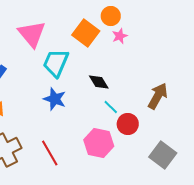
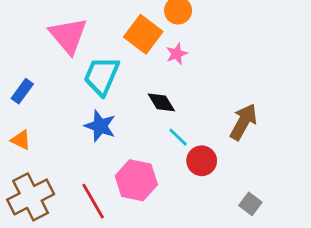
pink star: (120, 36) -> (177, 54), moved
pink hexagon: (99, 143) -> (136, 180), moved
gray square: (163, 155) -> (250, 204), size x0.6

